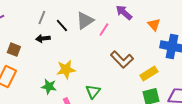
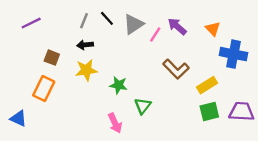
purple arrow: (124, 13) -> (177, 26), moved
black line: (62, 26) -> (107, 18), moved
yellow star: (66, 70) -> (86, 70), moved
green star: (49, 87) -> (118, 85), moved

